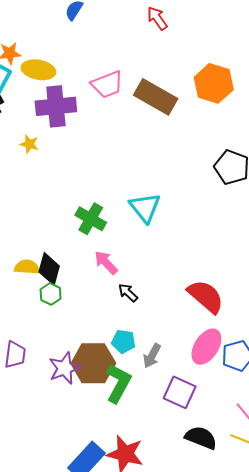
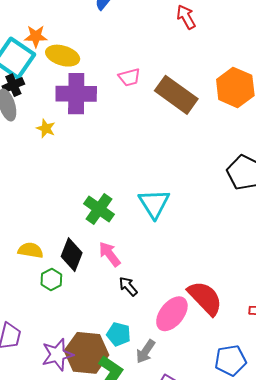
pink trapezoid: (107, 84) -> (129, 77), size x0.7
black diamond: (49, 269) -> (72, 255), moved
pink ellipse: (206, 347) -> (172, 314), moved

